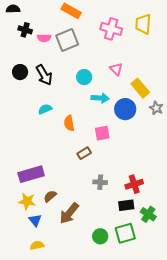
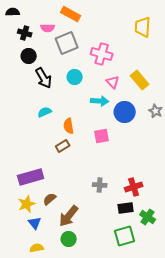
pink cross: (111, 29) -> (102, 54), moved
pink semicircle: (44, 38) -> (48, 28), moved
pink triangle: (116, 69) -> (113, 82), moved
black circle: (20, 72) -> (29, 56), moved
cyan circle: (84, 77) -> (75, 77), moved
yellow rectangle: (140, 88) -> (140, 80), moved
brown rectangle: (84, 153) -> (63, 146), moved
yellow star: (27, 201) -> (27, 204), turned -30
green circle: (100, 236) -> (69, 239), moved

